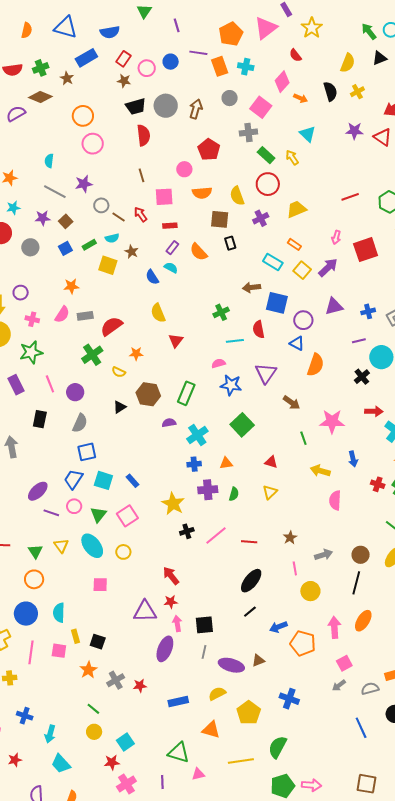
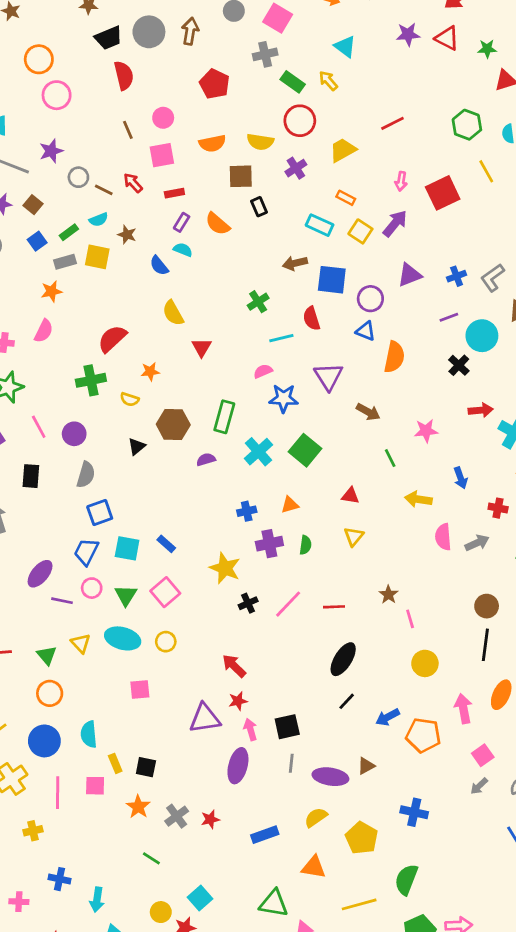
pink circle: (184, 169) -> (163, 118), moved
yellow semicircle: (237, 196) -> (260, 142), turned -54
red line: (350, 197) -> (392, 123), moved
gray rectangle: (85, 316) -> (65, 262), moved
green cross: (92, 355) -> (91, 380), turned 30
pink star: (332, 421) -> (426, 431), size x0.7
cyan cross: (197, 435) -> (258, 452), moved
cyan ellipse: (92, 546) -> (123, 638), turned -30
gray arrow: (324, 555) -> (477, 543), moved
pink line: (295, 568) -> (410, 619), moved
yellow circle: (94, 732) -> (161, 912), moved

